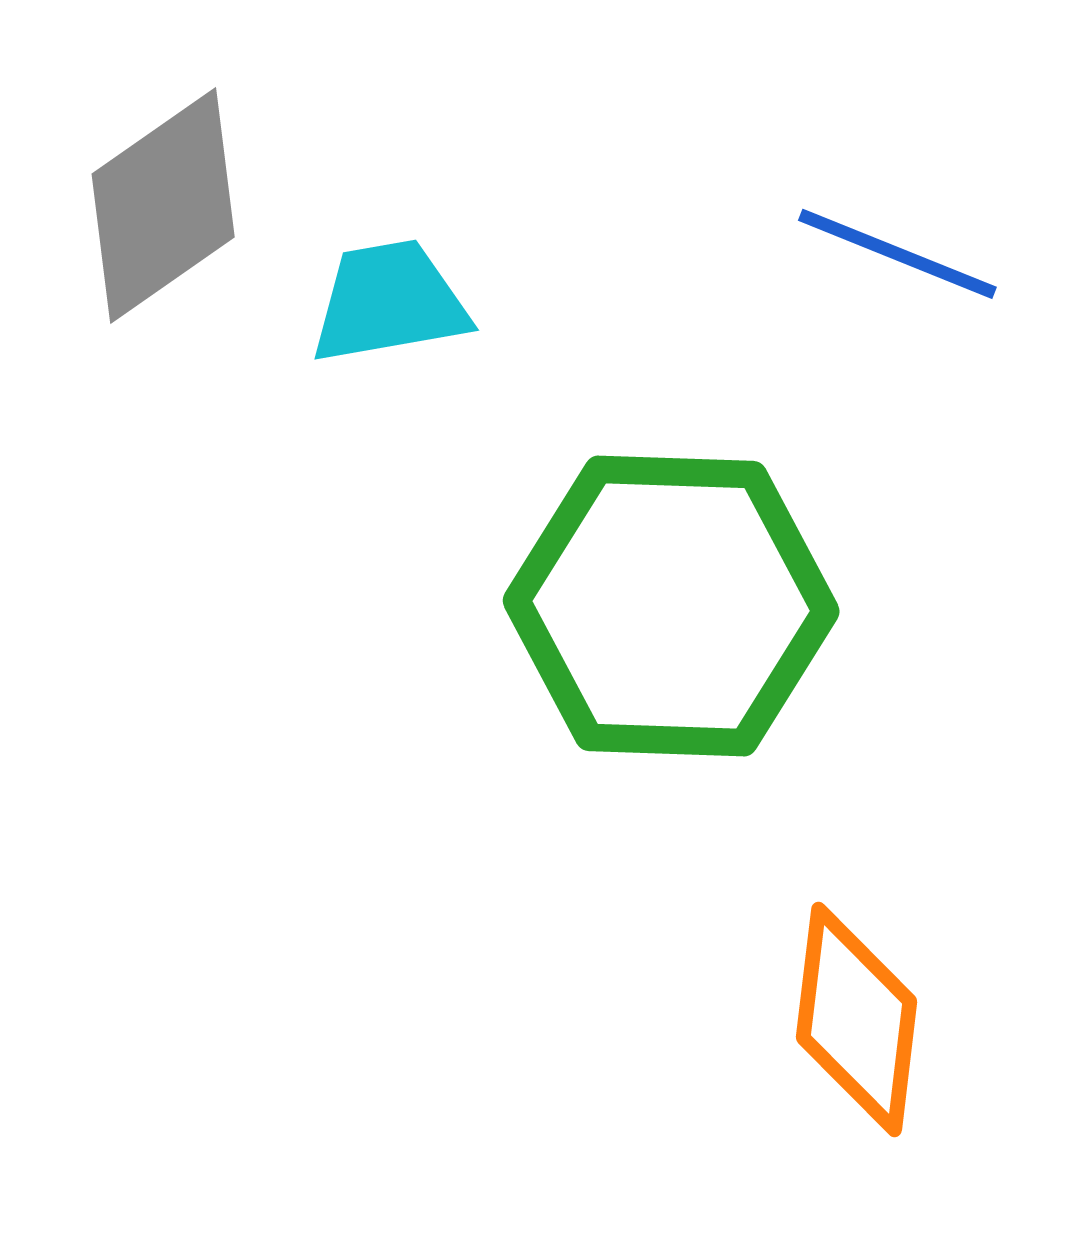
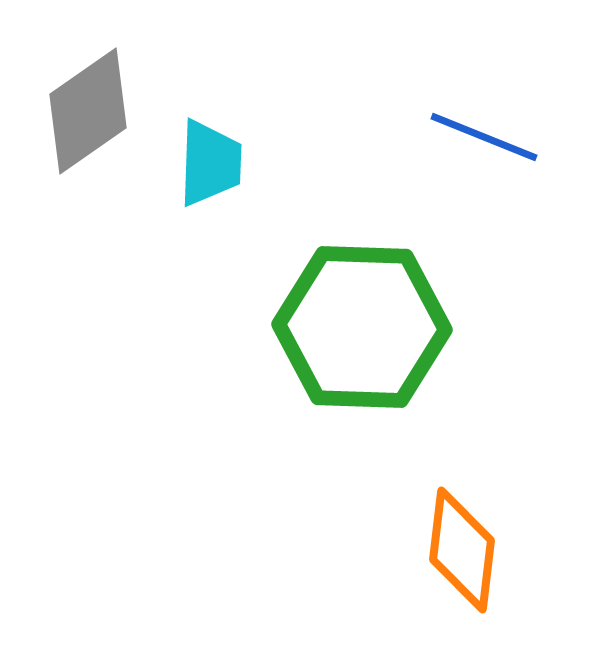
cyan trapezoid: (389, 302) -> (210, 163), turned 102

